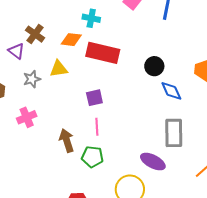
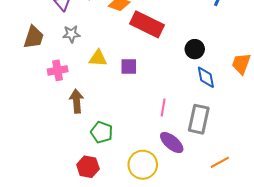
yellow triangle: (59, 69) -> (98, 58), moved
pink line: (97, 127) -> (163, 107), moved
brown arrow: (67, 140) -> (77, 101), moved
green pentagon: (92, 157) -> (102, 132), moved

